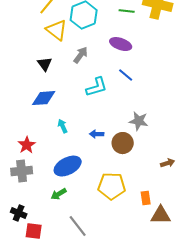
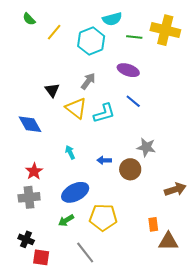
yellow triangle: (57, 30) -> (76, 108), moved
blue diamond: (44, 98) -> (30, 124), moved, turned 65
brown arrow: (168, 163) -> (175, 189), size x1.5
yellow pentagon: (112, 186) -> (103, 217), moved

